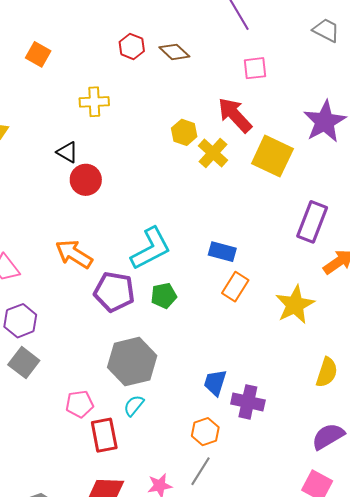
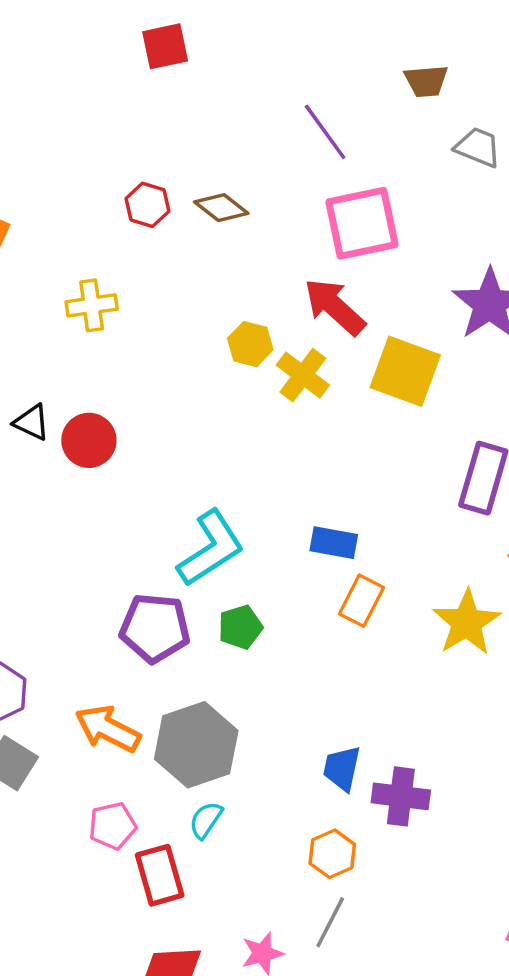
pink square: (255, 68) -> (362, 223), size x1.8
black triangle: (67, 152) -> (32, 422), moved
orange arrow: (74, 254) -> (108, 729), moved

